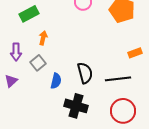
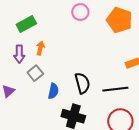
purple arrow: (16, 52) -> (19, 54), moved

